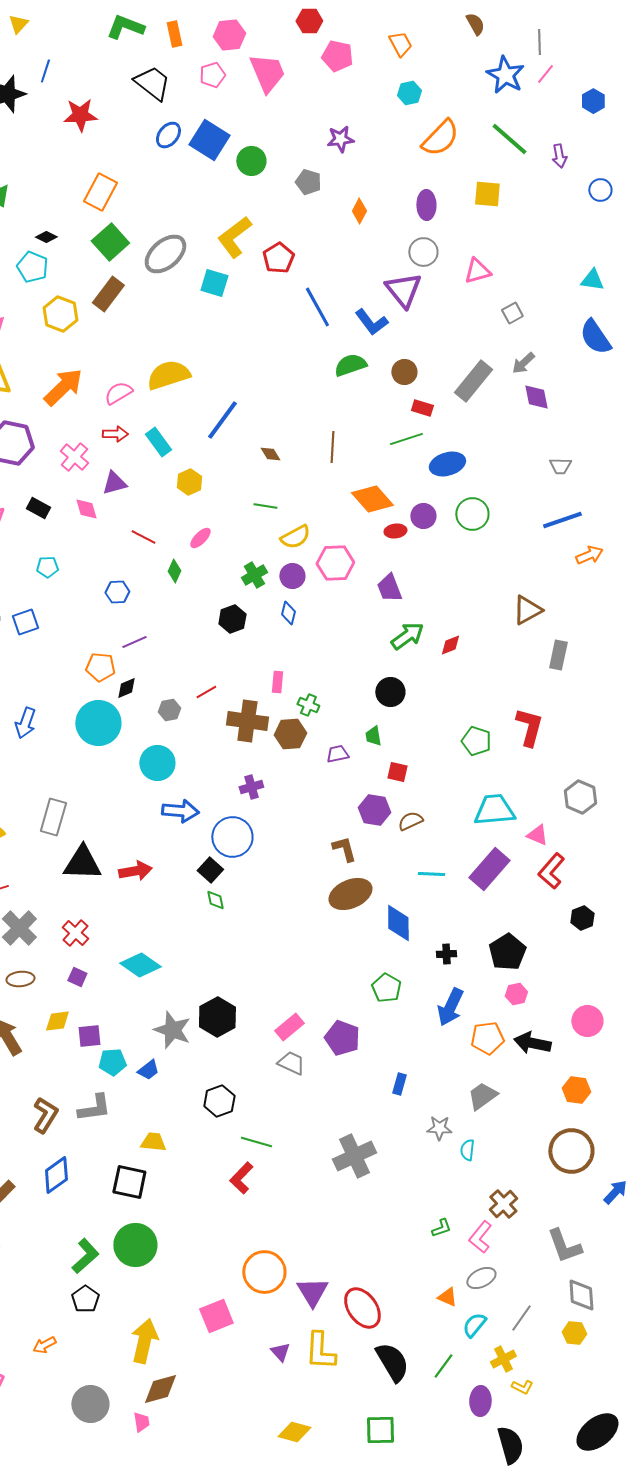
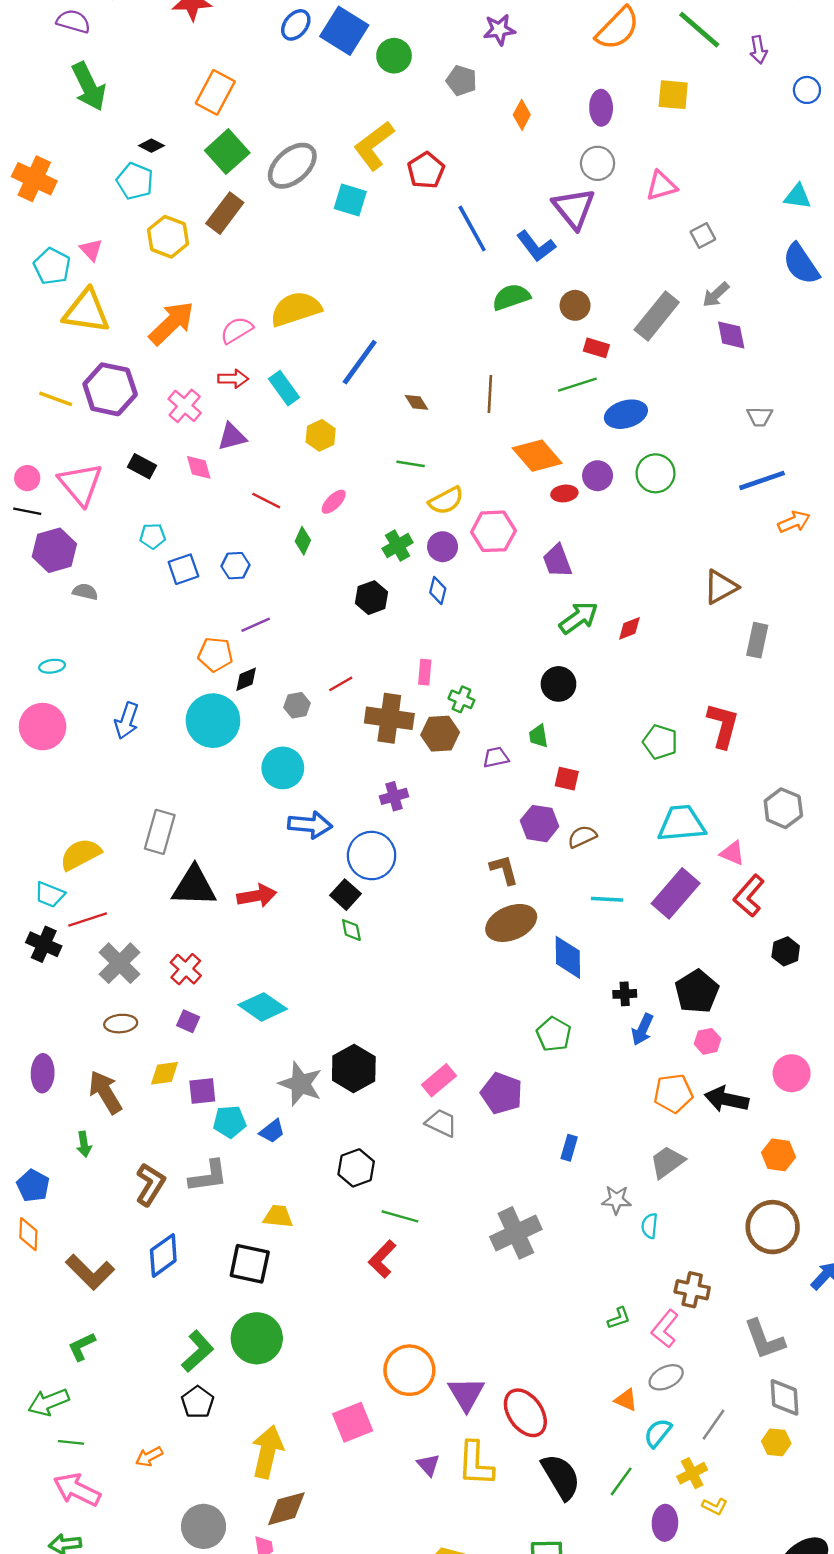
blue square: (25, 622) -> (183, 569), moved
blue arrow: (450, 1007) -> (642, 1029), moved, size x0.7
brown cross: (503, 1204) -> (692, 1290), turned -36

